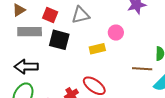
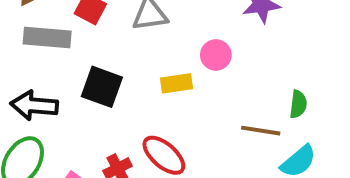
black square: (59, 40) -> (102, 87), moved

